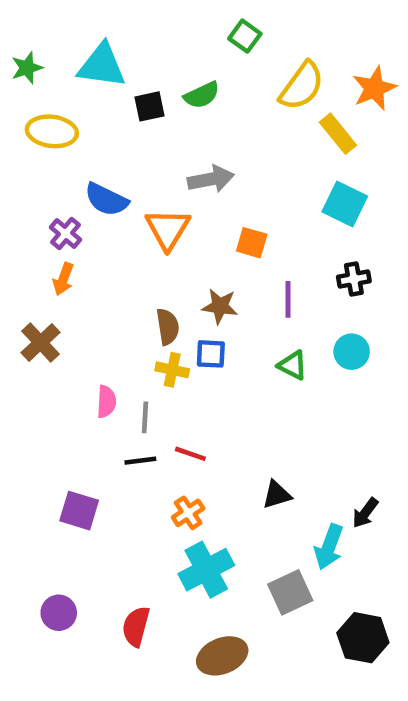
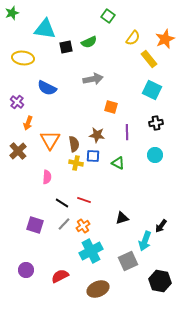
green star: (27, 68) -> (12, 13), moved
yellow semicircle: (302, 86) -> (133, 38), size x0.7
orange triangle: (168, 229) -> (50, 140), moved
purple cross: (65, 234) -> (17, 102), moved
green triangle: (293, 365) -> (118, 163), moved
gray line: (145, 417) -> (64, 224), moved, turned 40
black line: (140, 461) -> (62, 203), turned 40
red semicircle: (136, 626) -> (60, 276), turned 48

